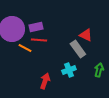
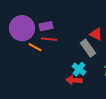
cyan cross: (69, 70) -> (79, 69), turned -32
red arrow: (45, 81) -> (74, 80), moved, turned -105

